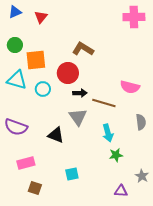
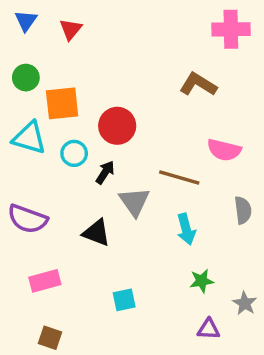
blue triangle: (15, 12) -> (26, 21), turned -32
brown L-shape: (83, 49) -> (198, 84), moved
black arrow: (80, 93) -> (105, 172), moved, turned -56
green star: (116, 155) -> (202, 281), moved
brown square: (35, 188) -> (50, 338), moved

